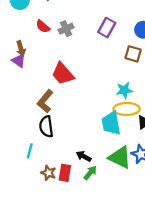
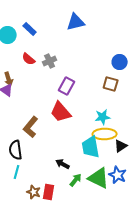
purple rectangle: (107, 28) -> (67, 86), moved
red trapezoid: (63, 74) -> (61, 112), moved
black semicircle: (46, 127) -> (16, 150), moved
black arrow: (84, 156) -> (63, 164), moved
green arrow: (90, 173) -> (76, 180), moved

